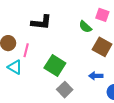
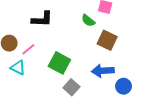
pink line: (26, 50) -> (28, 49), turned 40
blue arrow: (96, 76) -> (103, 71), size x1.5

